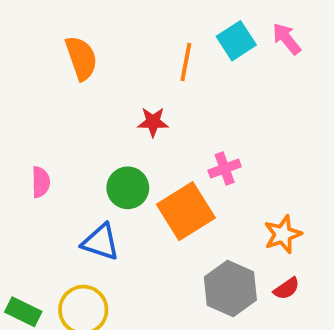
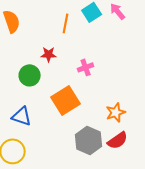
pink cross: (225, 168) -> (86, 67), moved
green circle: (128, 188) -> (30, 75), moved
red semicircle: (287, 289) -> (118, 140), size x1.5

